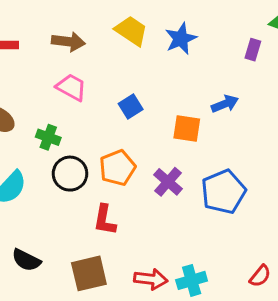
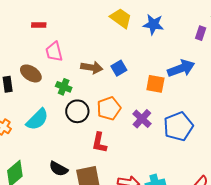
blue star: (181, 39) -> (153, 24), turned 30
brown arrow: (68, 42) -> (92, 67), moved
pink trapezoid: (71, 87) -> (54, 52), moved, turned -135
blue arrow: (225, 104) -> (181, 68), size x1.5
black semicircle: (26, 260) -> (59, 169), moved

